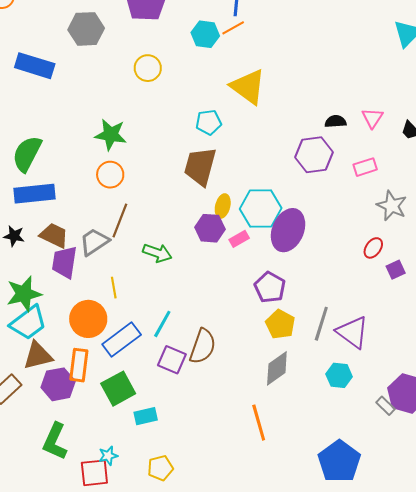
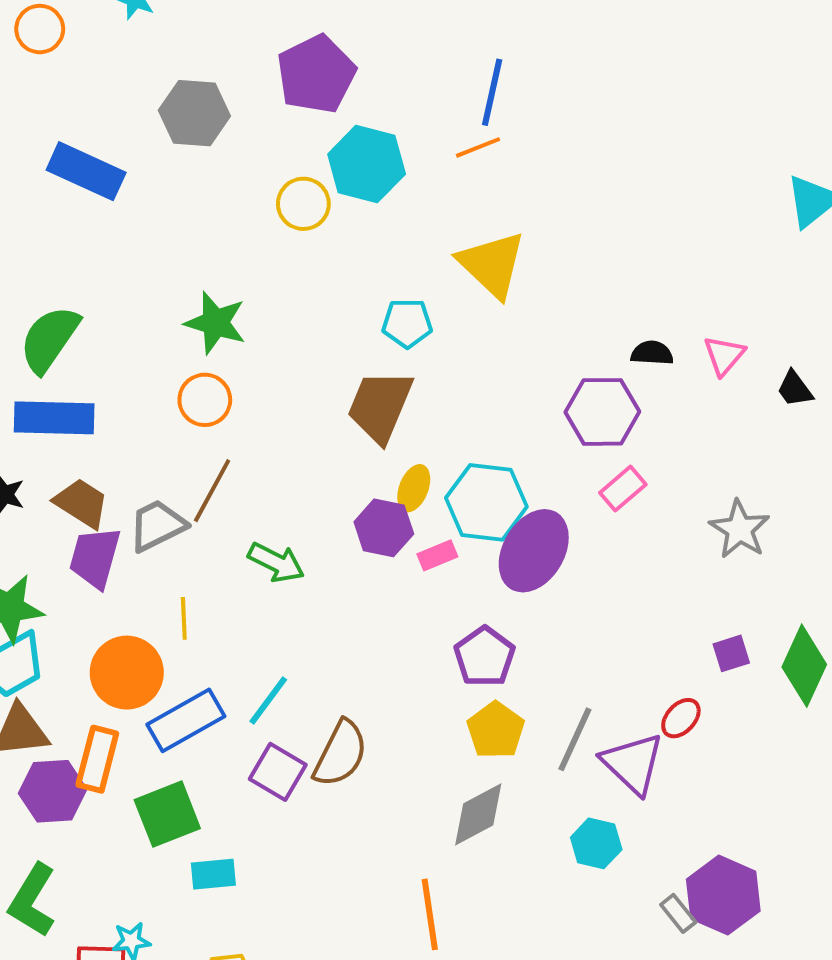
cyan hexagon: (205, 34) -> (367, 164), moved, size x1.4
pink rectangle: (365, 167) -> (623, 489), moved, turned -30
red ellipse: (373, 248) -> (681, 718), moved

